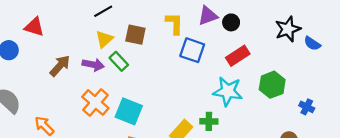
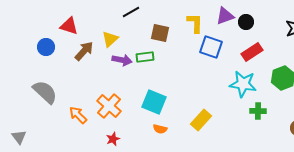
yellow triangle: (104, 39) -> (110, 39), moved
green rectangle: (119, 61) -> (145, 57), turned -54
brown arrow: (60, 66) -> (84, 51), moved
orange cross: (95, 102) -> (109, 106), moved
green cross: (209, 121) -> (258, 111), moved

